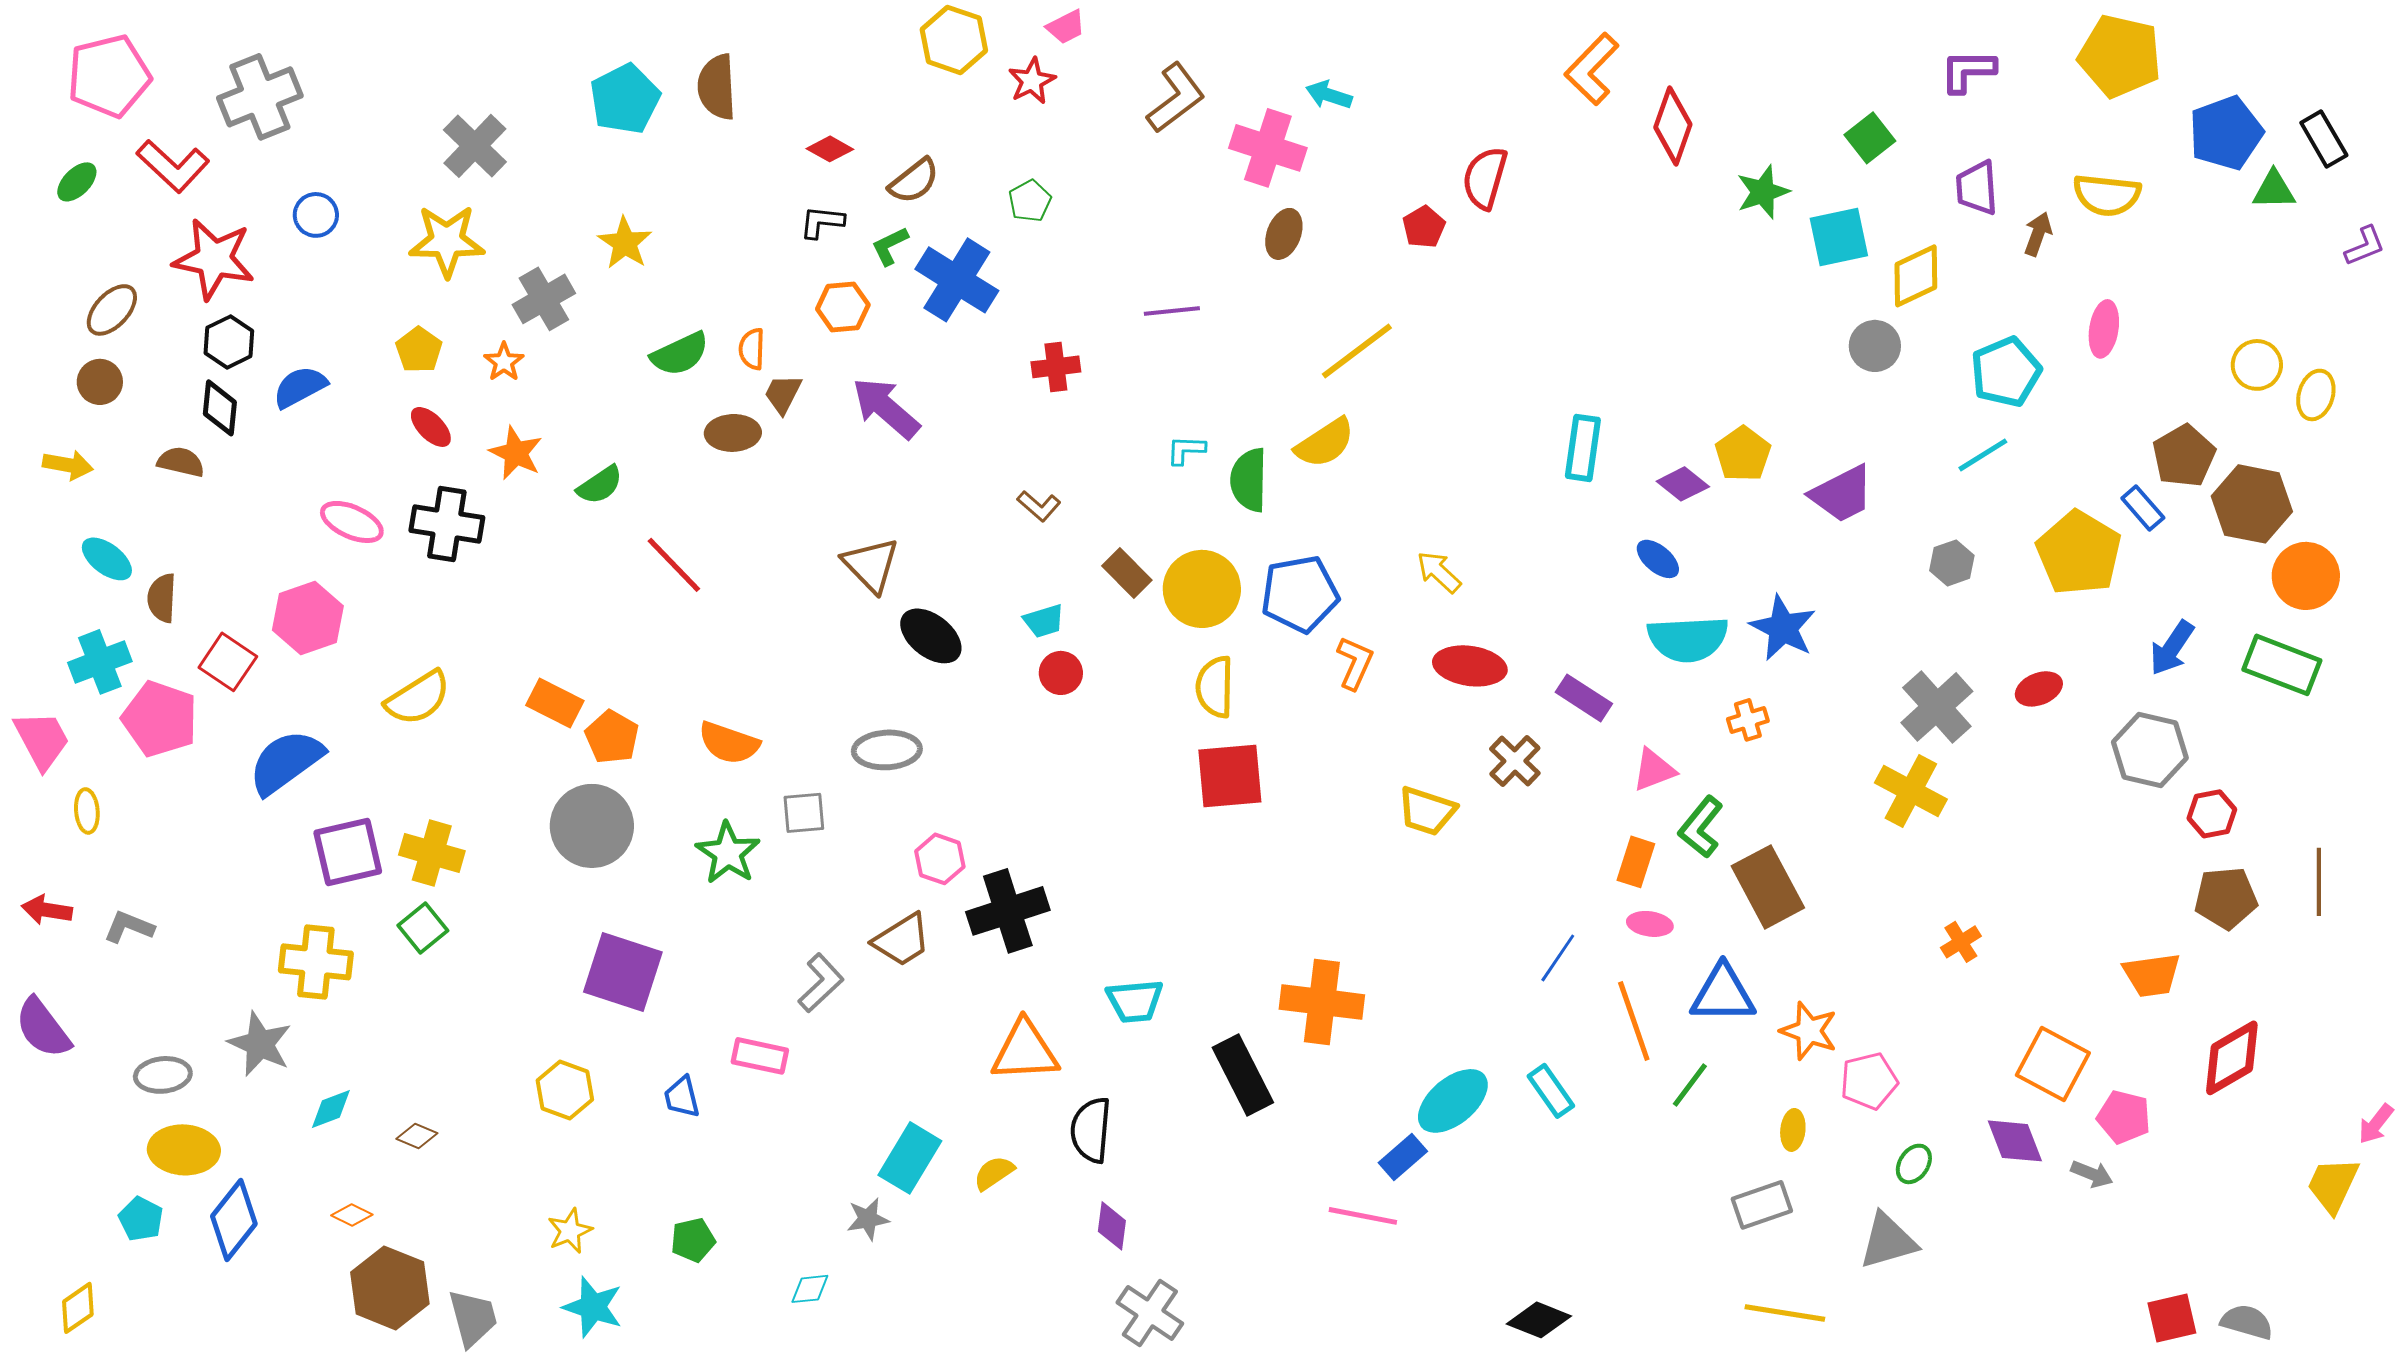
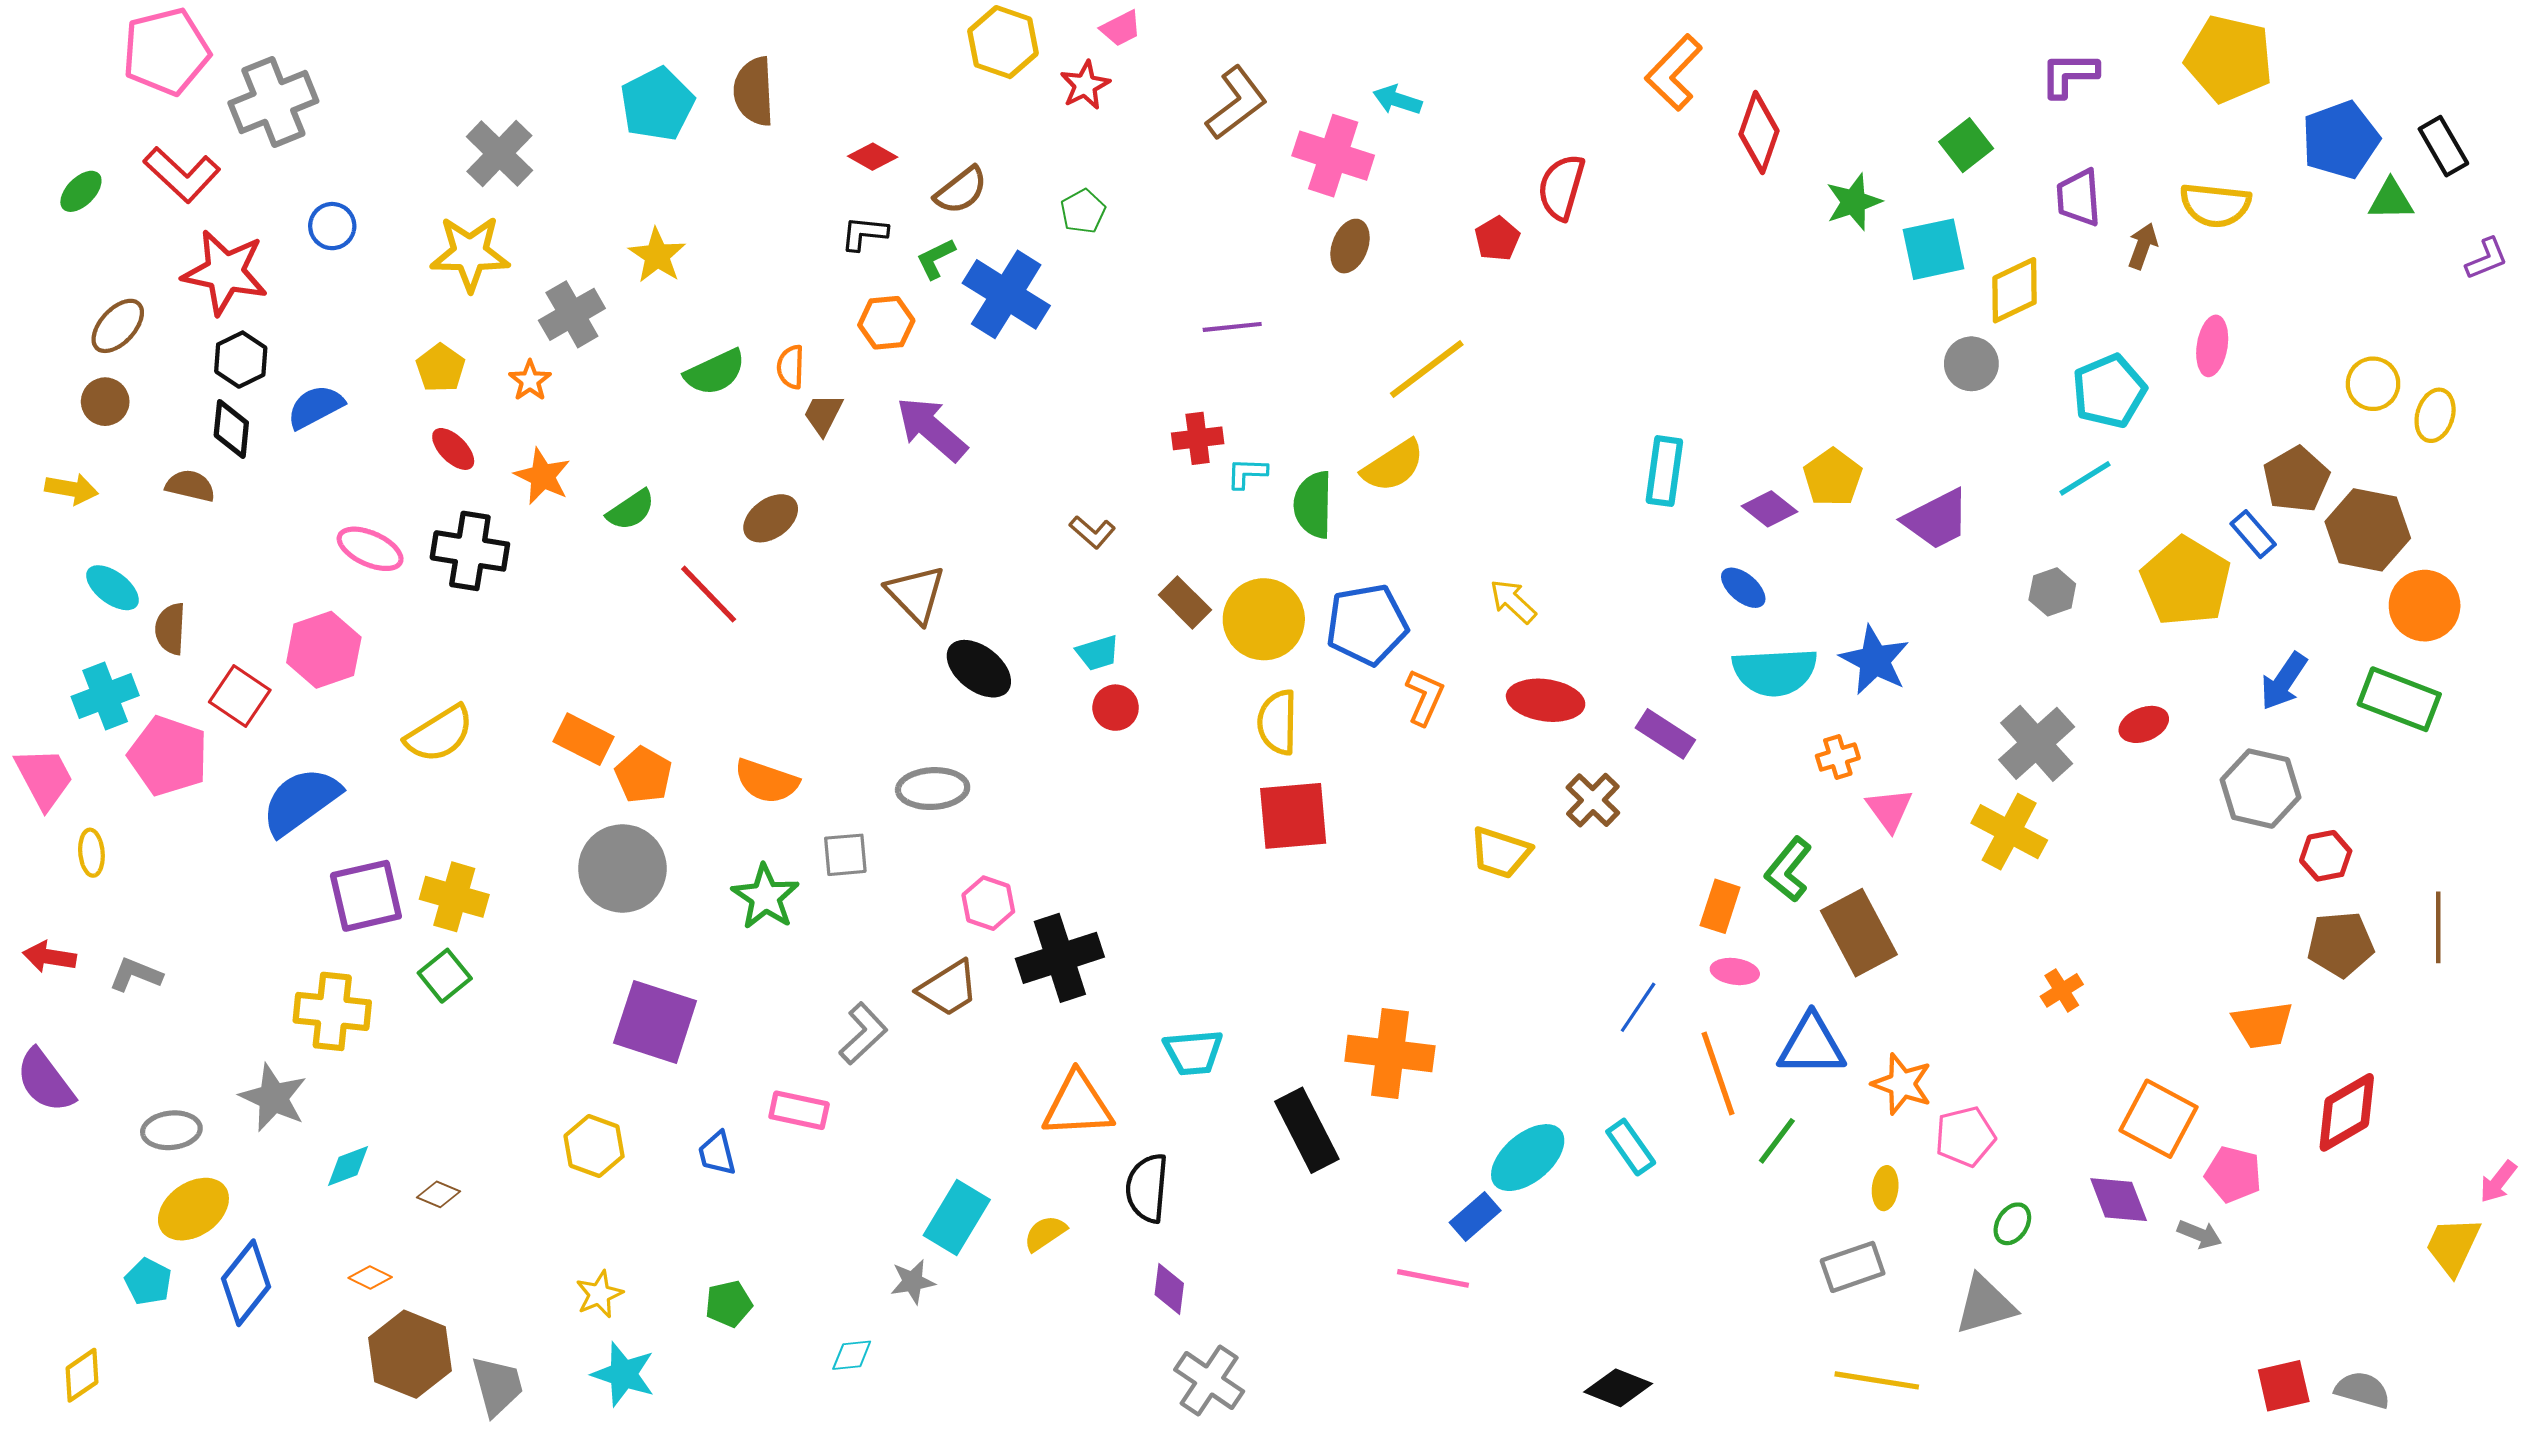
pink pentagon: (109, 76) -> (166, 52), moved
red cross: (1056, 367) -> (1198, 438), moved
brown ellipse: (733, 433) -> (771, 518), moved, turned -34
pink triangle: (1654, 770) -> (1889, 810), moved, turned -45
yellow ellipse: (184, 1150) -> (193, 1209), turned -38

